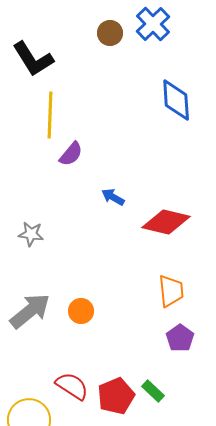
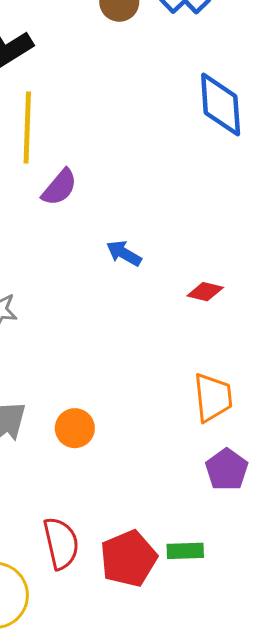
red diamond: (166, 222) -> (205, 292), size x0.5
red semicircle: (72, 386) -> (61, 543), turned 44
green rectangle: (153, 391) -> (185, 551), turned -45

